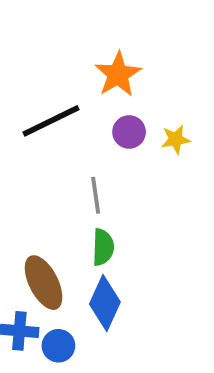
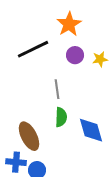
blue diamond: (105, 303) -> (91, 130), moved, turned -40

